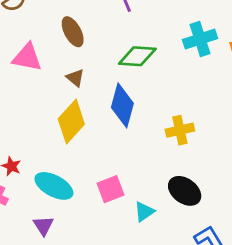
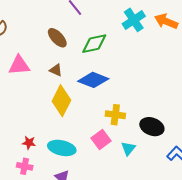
brown ellipse: (73, 32) -> (57, 38), moved
blue diamond: (122, 105) -> (93, 80), turned -68
yellow cross: (180, 130) -> (115, 115), moved, turned 36

